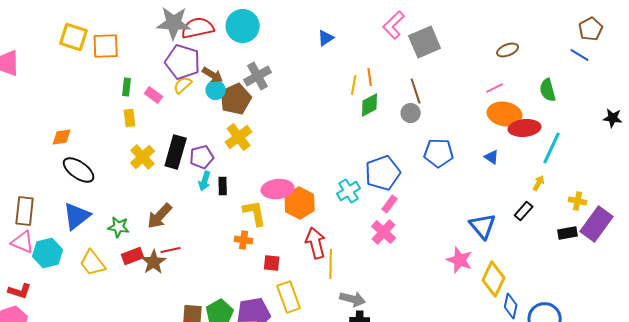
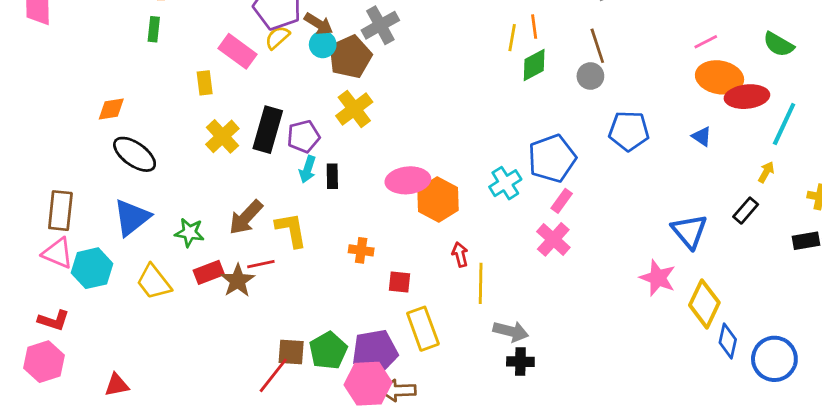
green rectangle: (127, 87) -> (154, 29), moved
green semicircle: (548, 90) -> (779, 44), turned -45
pink rectangle: (154, 95) -> (238, 51), size x1.5
yellow L-shape: (255, 213) -> (291, 230), moved
red arrow: (316, 243) -> (460, 255), size x0.6

